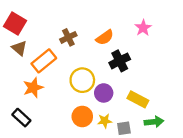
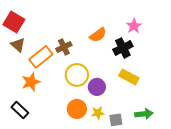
brown cross: (68, 37) -> (64, 47), moved
black cross: (120, 61) -> (123, 48), moved
yellow rectangle: (138, 99) -> (129, 77), moved

